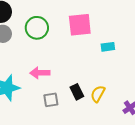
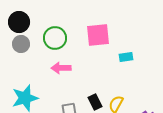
pink arrow: (40, 73) -> (61, 68), moved

